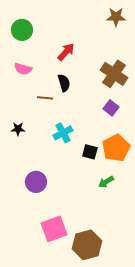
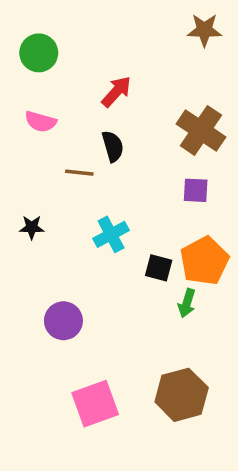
purple square: (111, 108) -> (196, 190), turned -35
green arrow: (106, 182) -> (187, 303), moved, turned -42
brown hexagon: (87, 245) -> (182, 395), moved

